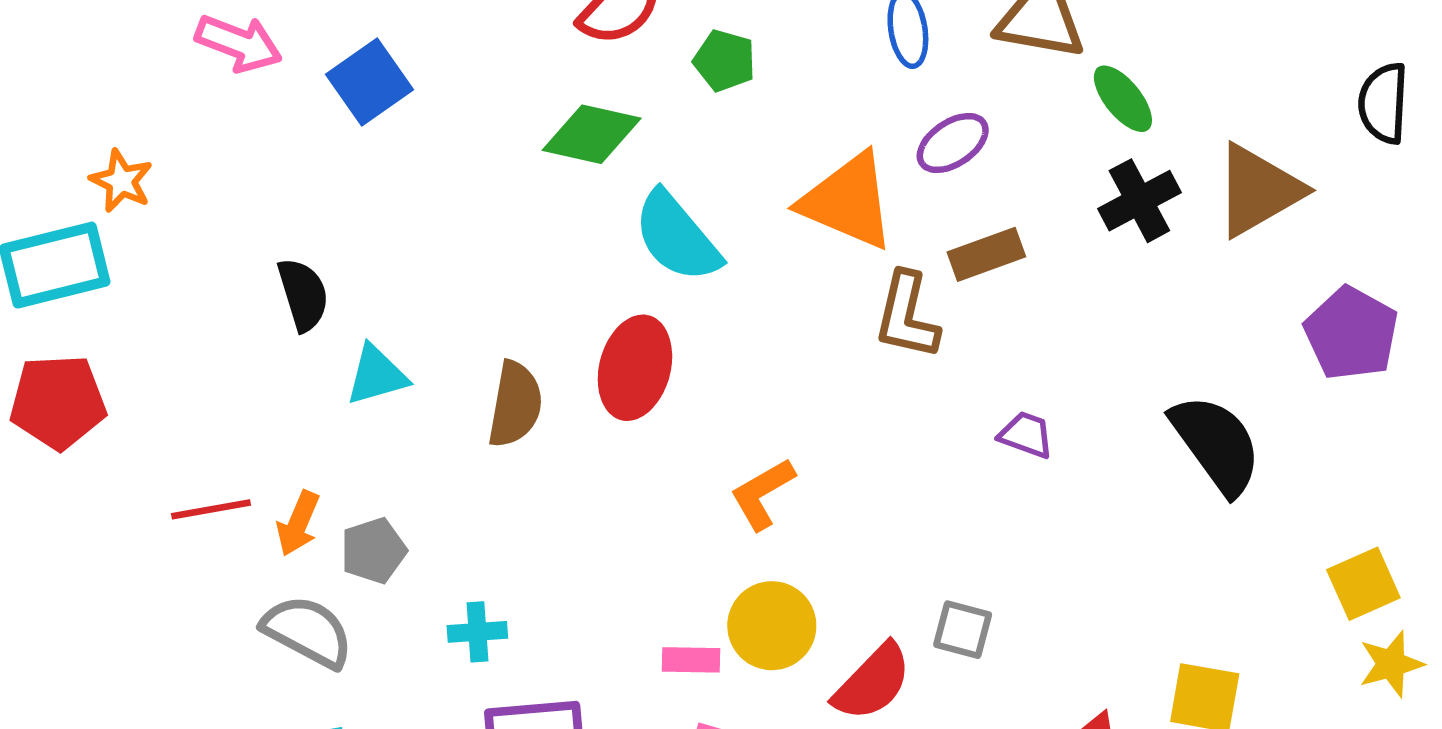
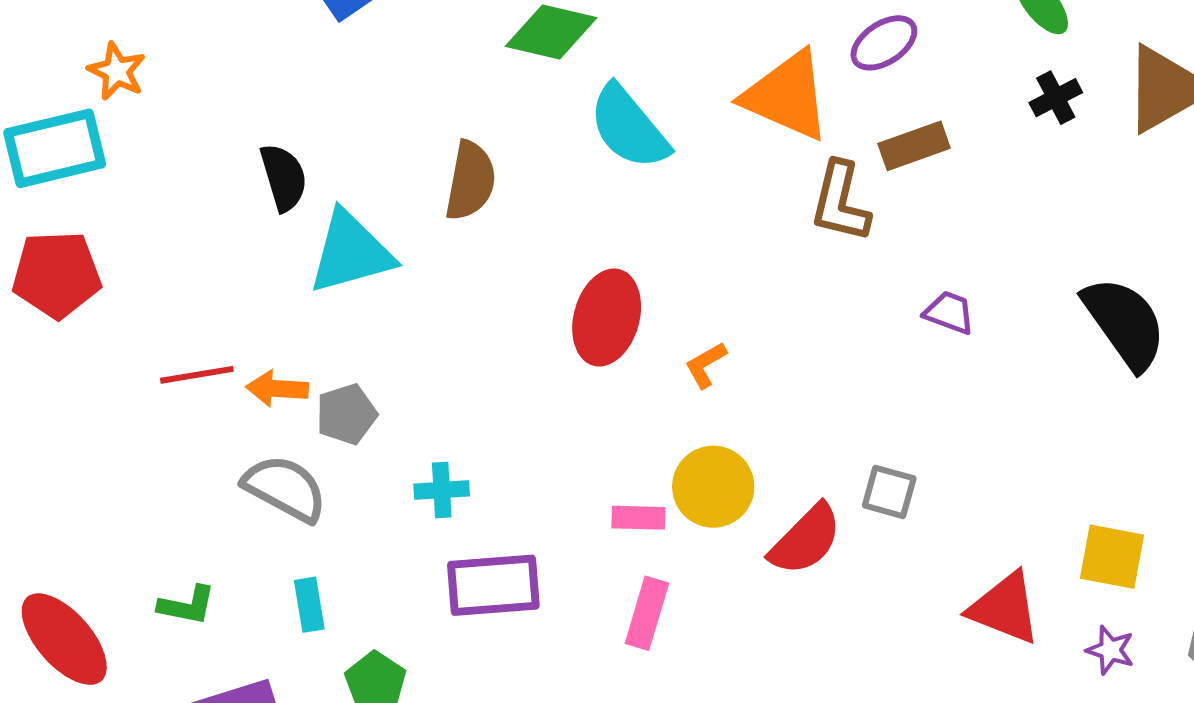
black cross: (1139, 201) -> (1056, 98), size x0.7
red ellipse: (635, 368) -> (607, 318), moved
cyan triangle: (377, 375) -> (351, 252), size x1.5
brown semicircle: (515, 404) -> (470, 181), moved
orange L-shape: (762, 494) -> (706, 365), size x0.7
orange arrow: (298, 523) -> (277, 389), turned 70

